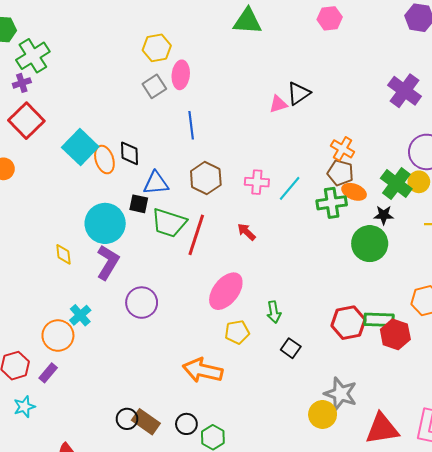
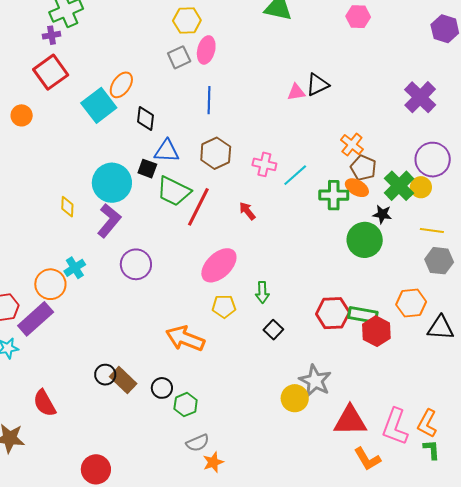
orange ellipse: (104, 160) -> (121, 85), moved, turned 44
brown pentagon: (340, 173) -> (363, 168), moved
purple rectangle: (48, 373) -> (36, 319), size x1.8

